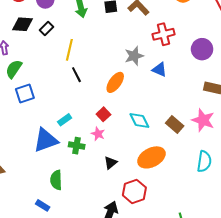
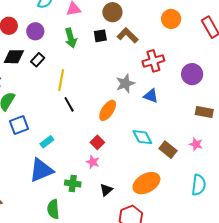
cyan rectangle: (65, 120) -> (47, 142), moved
cyan diamond: (139, 120) -> (142, 137), moved
pink star: (203, 120) -> (196, 144), size x0.6
green cross: (77, 146) -> (73, 183), moved

